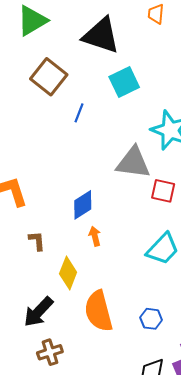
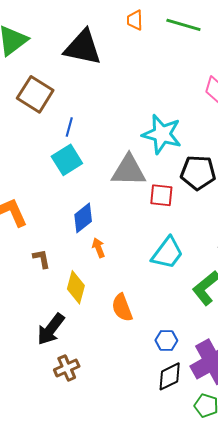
cyan square: (124, 82) -> (67, 160), moved
orange semicircle: (98, 311) -> (122, 308), moved, size x0.7
blue hexagon: (151, 319) -> (166, 340), moved

